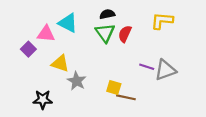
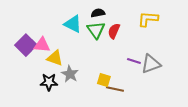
cyan triangle: (68, 23) -> (73, 24), moved
pink triangle: (46, 34) -> (42, 45), moved
purple square: (28, 49) -> (26, 45), size x1.5
black star: (43, 100) -> (49, 82), moved

